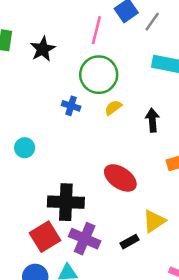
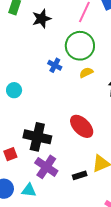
red square: (45, 237) -> (10, 154), moved, size x0.6

